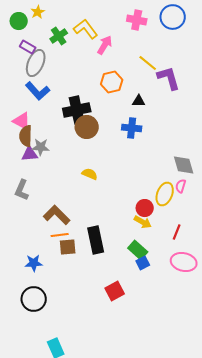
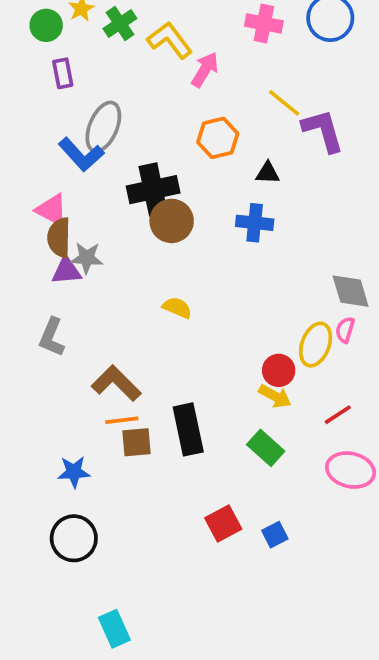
green cross: (59, 36) -> (120, 23), moved
purple rectangle: (28, 47) -> (63, 73), turned 49
gray ellipse: (36, 63) -> (103, 127), moved
red line: (177, 232) -> (338, 415), turned 35
blue square: (143, 263) -> (275, 535), moved

